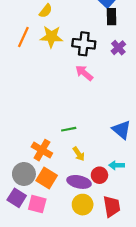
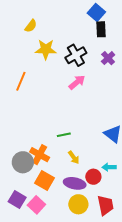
yellow semicircle: (46, 11) -> (31, 26), moved
orange line: (23, 37) -> (21, 81), moved
black cross: (84, 44) -> (76, 55), turned -35
pink arrow: (84, 73) -> (77, 82), turned 102
gray circle: (24, 174) -> (23, 162), moved
pink square: (37, 204) -> (36, 205), turned 30

